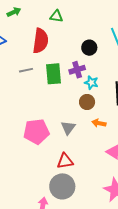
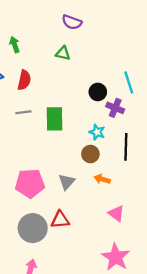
green arrow: (14, 12) -> (15, 45), turned -88
red semicircle: (40, 41) -> (24, 80), moved, size x0.7
purple cross: (77, 70) -> (115, 108), moved, turned 35
gray circle: (62, 186) -> (33, 228), moved

